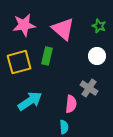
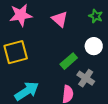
pink triangle: (63, 29) -> (60, 19), size x0.7
green rectangle: (47, 56) -> (69, 61), moved, turned 36

